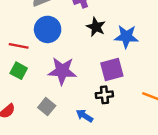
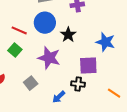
black star: (96, 27) -> (68, 35), moved
blue arrow: (84, 116) -> (59, 97), turned -88

